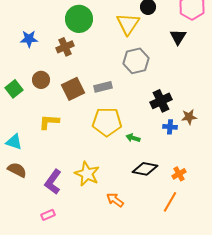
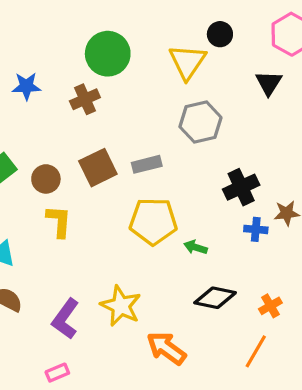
brown circle: (41, 80) -> (46, 179), moved
yellow L-shape: (49, 122) -> (59, 221), turned 90
orange arrow: (115, 200) -> (166, 348), size x1.4

